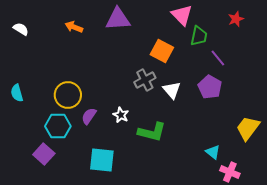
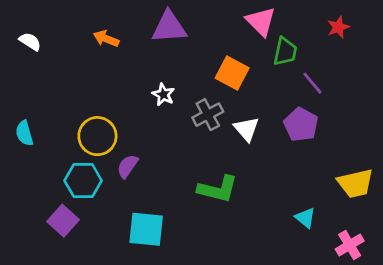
white star: (121, 115) -> (163, 95), moved
yellow trapezoid: (248, 128) -> (355, 183), turned -140
pink cross: (230, 172) -> (350, 245), moved, turned 36

